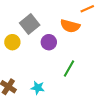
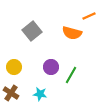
yellow circle: (12, 42) -> (14, 67), moved
purple circle: (49, 42) -> (51, 67), moved

